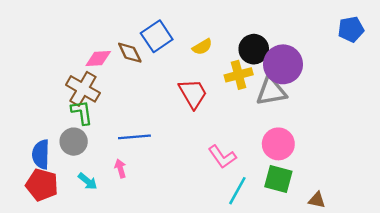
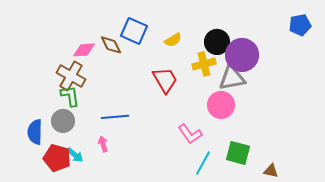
blue square: (157, 36) -> (134, 31), turned -32
pink circle: (278, 144) -> (221, 105), moved
red pentagon: (42, 185) -> (57, 158), moved

